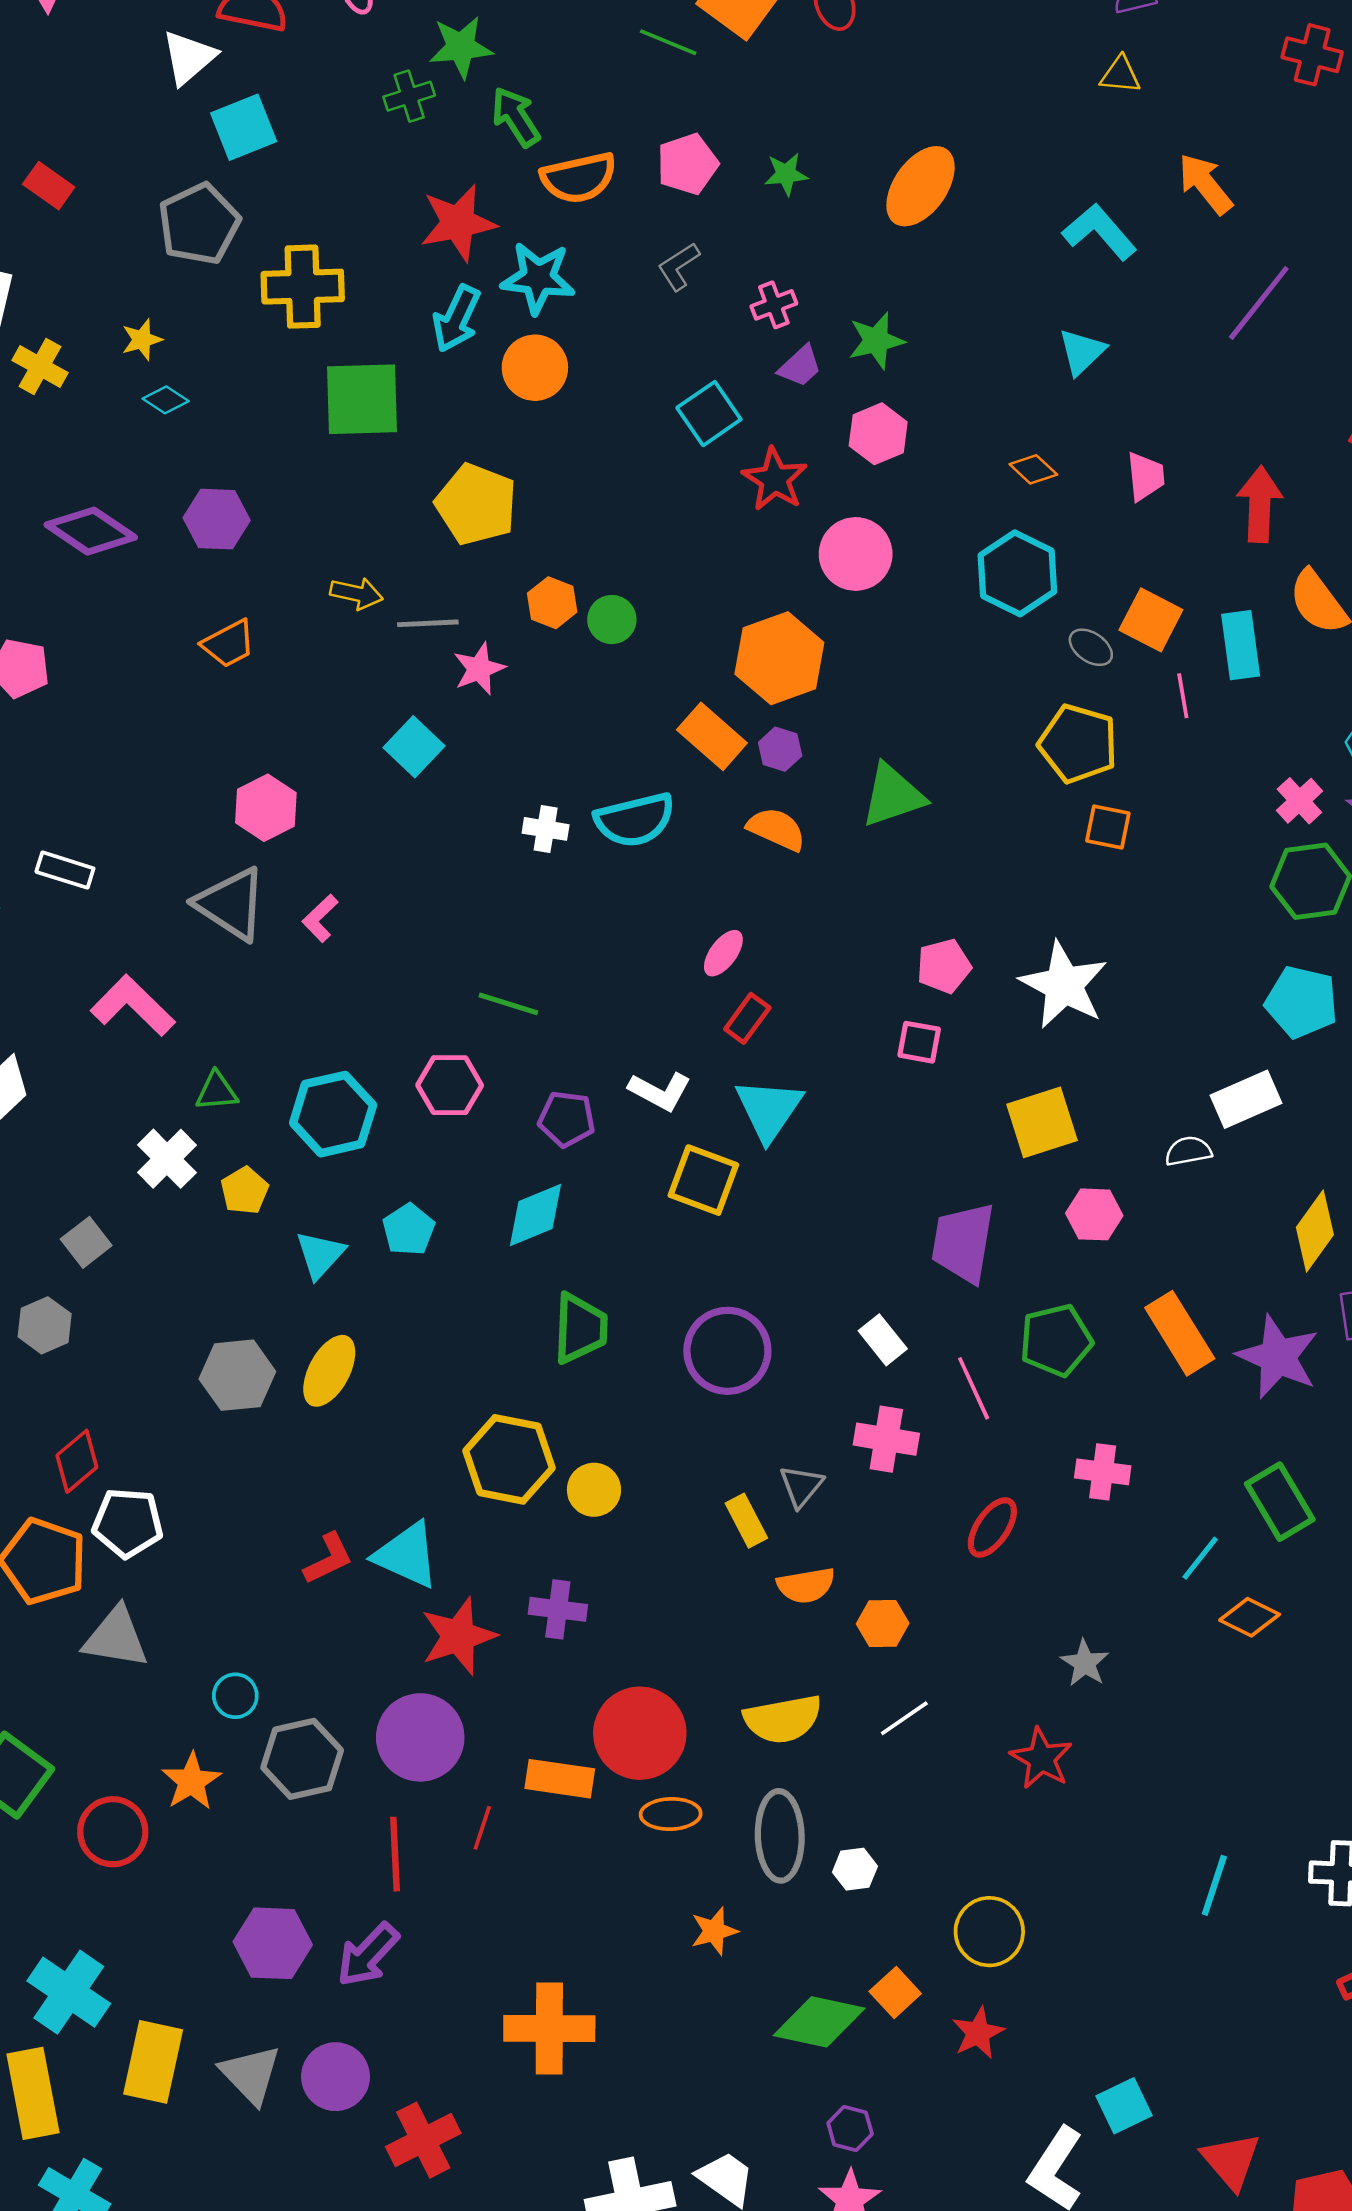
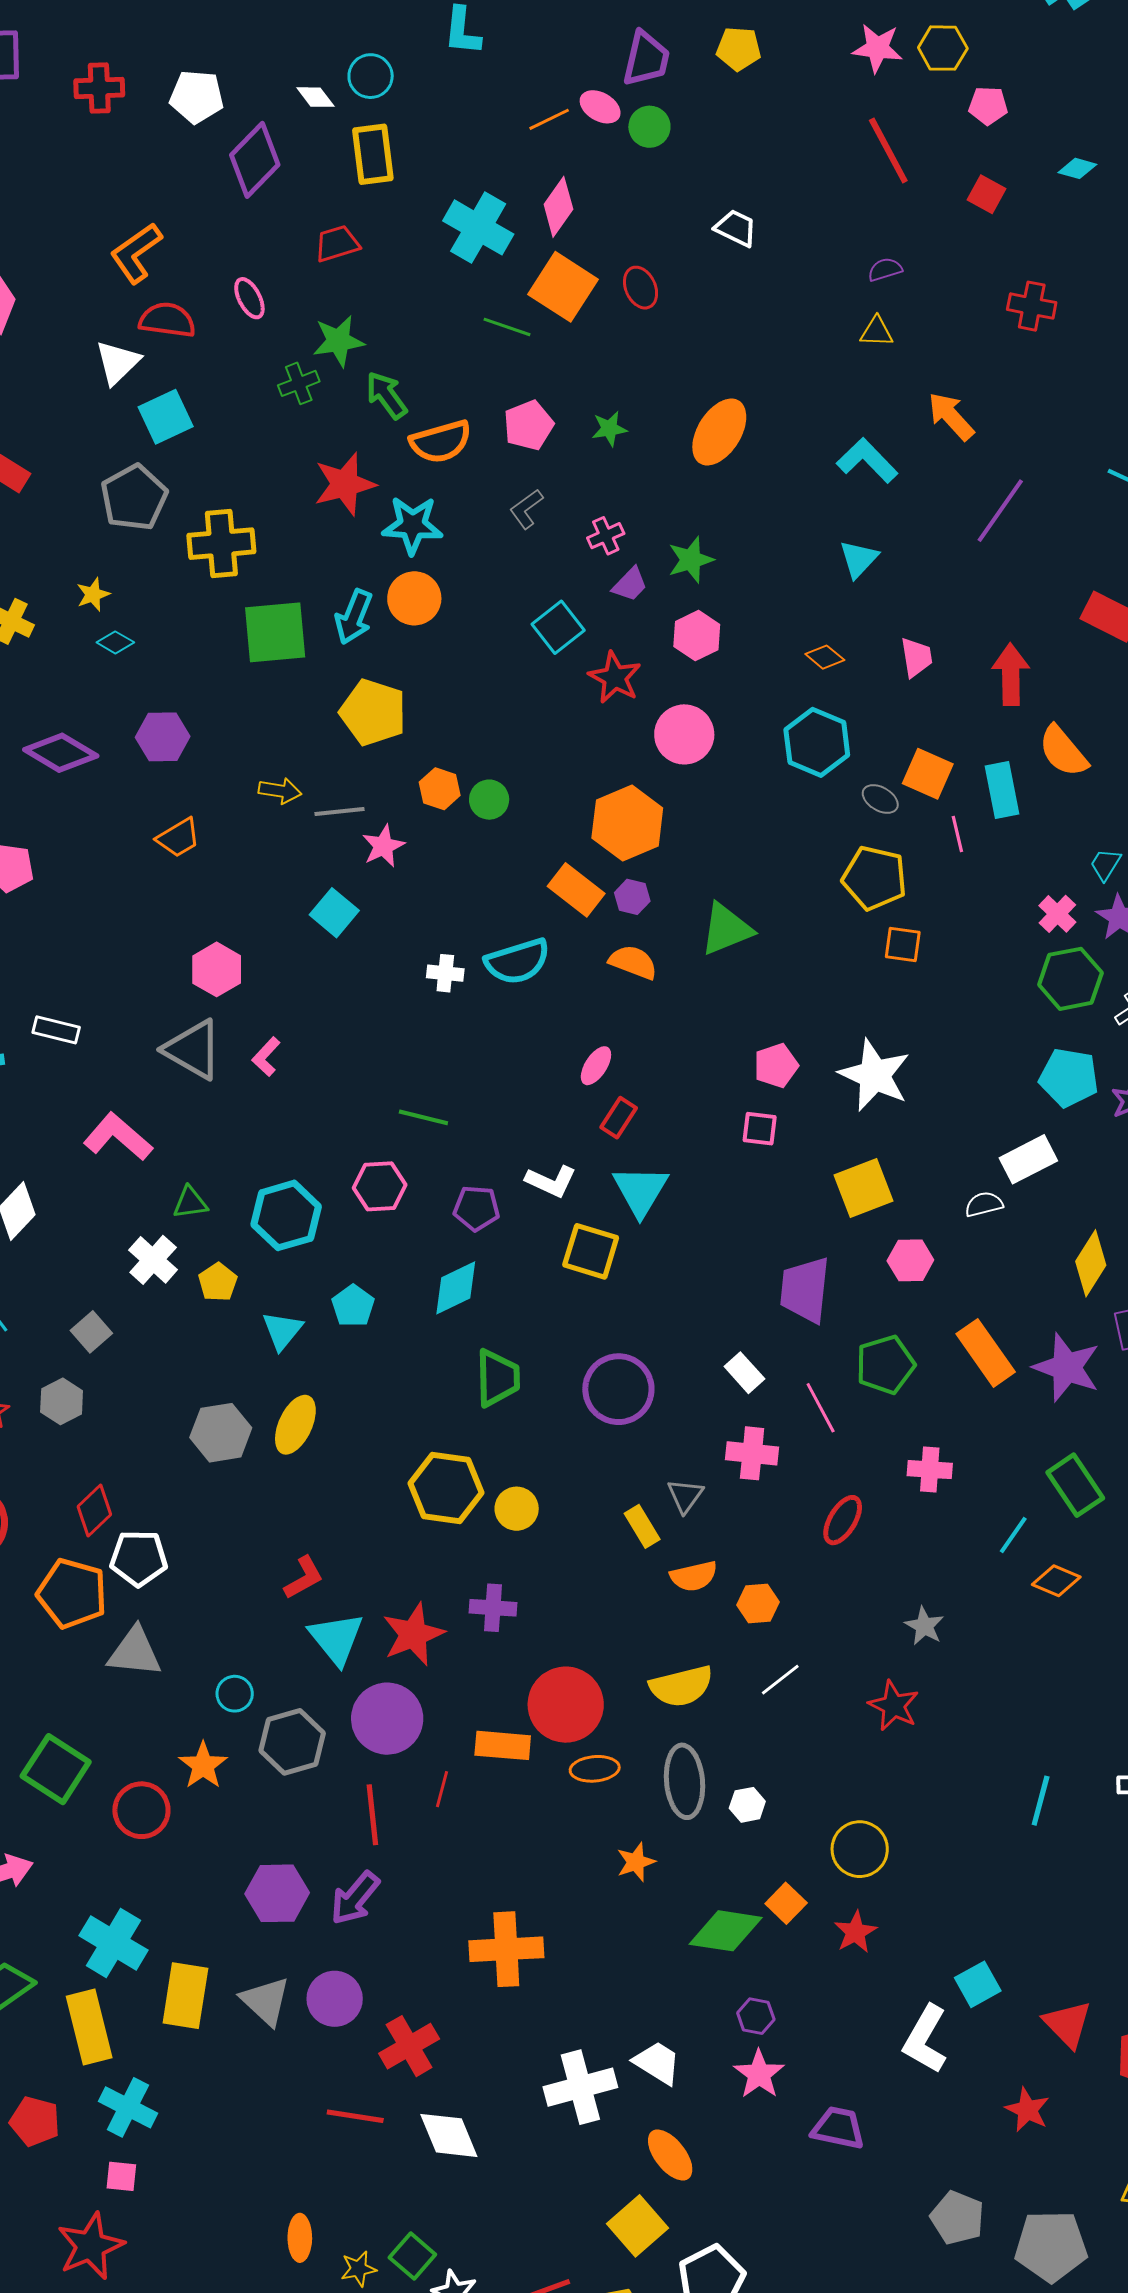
cyan arrow: (456, 319) -> (354, 617), moved
cyan triangle: (407, 1555) -> (336, 1639), moved, turned 30

